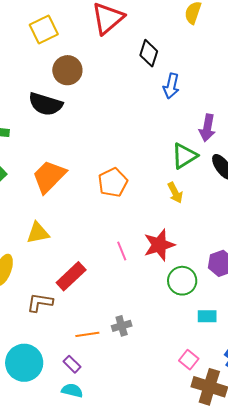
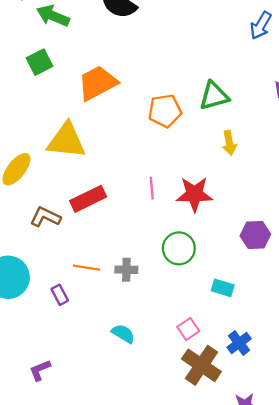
green triangle: (184, 156) -> (214, 96), moved
yellow triangle: (38, 233) -> (66, 141), size x1.5
green circle: (182, 281) -> (179, 248), moved
cyan semicircle: (72, 391) -> (123, 334), moved

